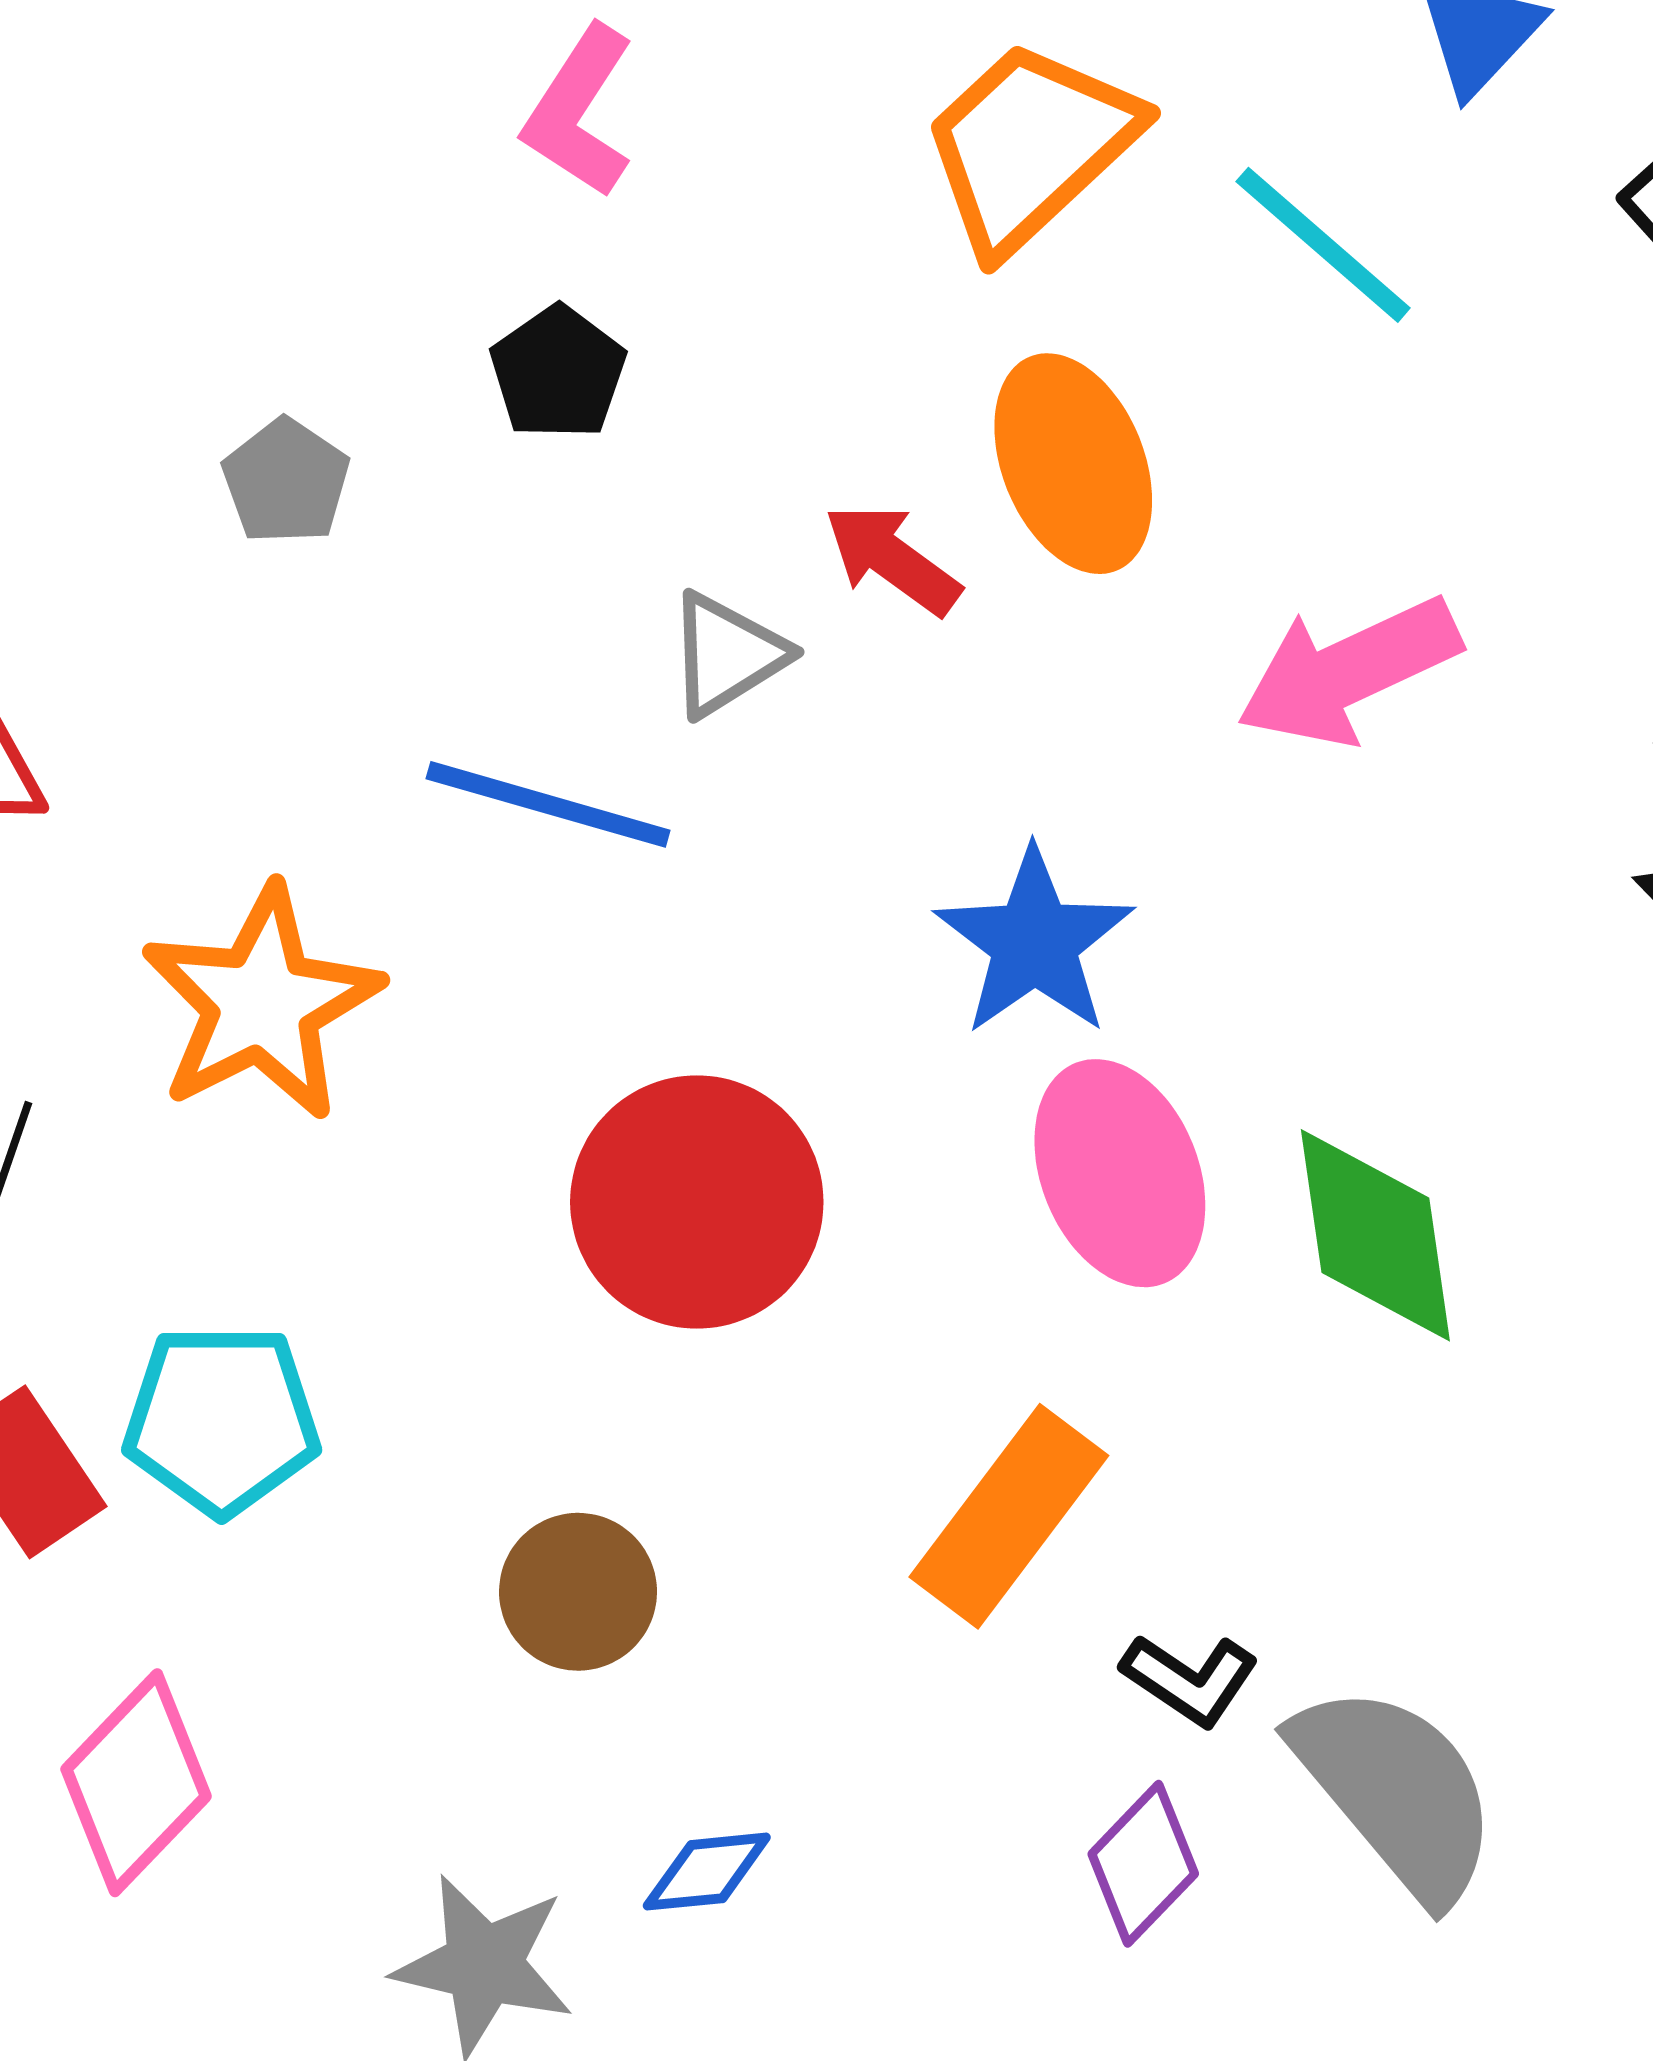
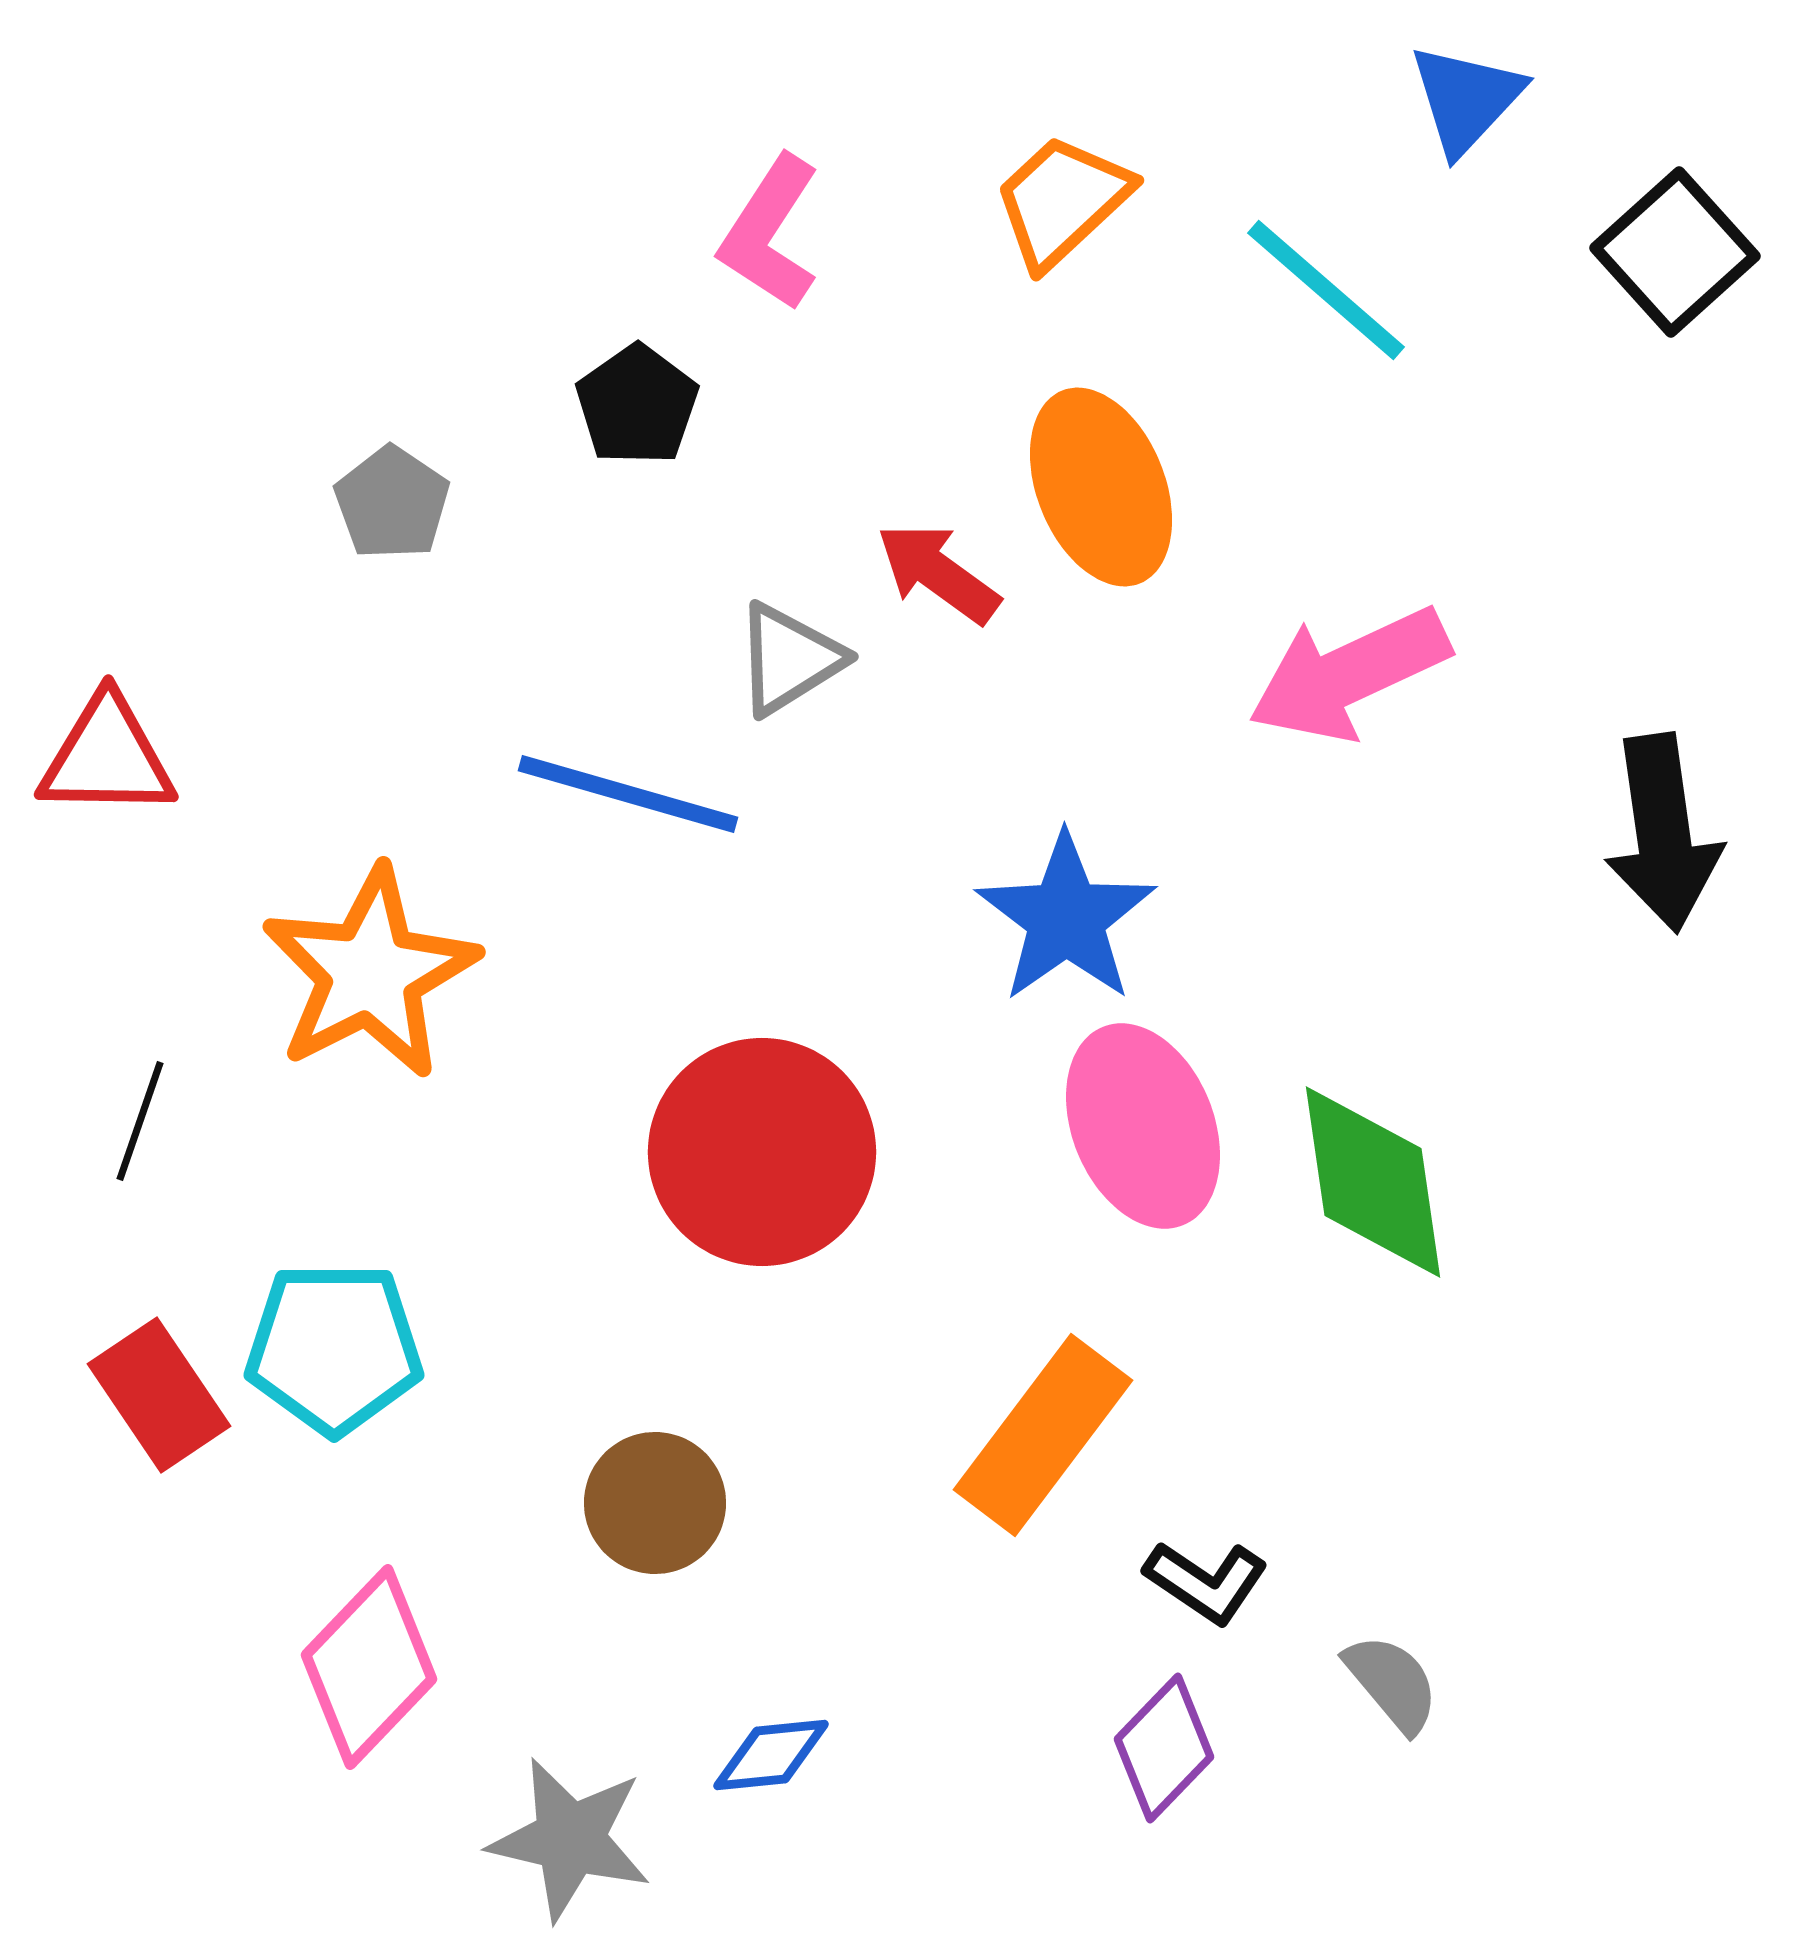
pink L-shape: (579, 112) -> (770, 233), moved
orange trapezoid: (1030, 146) -> (1062, 201), size x0.7
pink diamond: (136, 1783) -> (369, 1667), moved
gray semicircle: (1396, 1792) -> (1392, 1683), size x0.5

